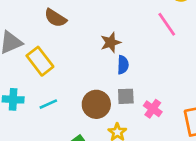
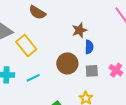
brown circle: (96, 104) -> (67, 63), moved
pink cross: (153, 109) -> (116, 70), moved

